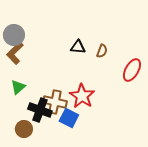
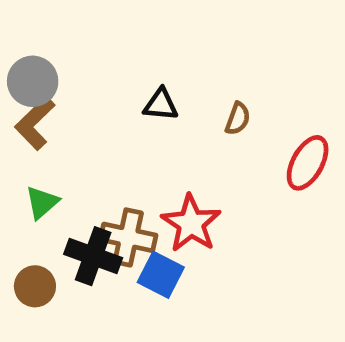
black triangle: (78, 47) -> (161, 105), moved
brown circle: (24, 129) -> (35, 286), moved

